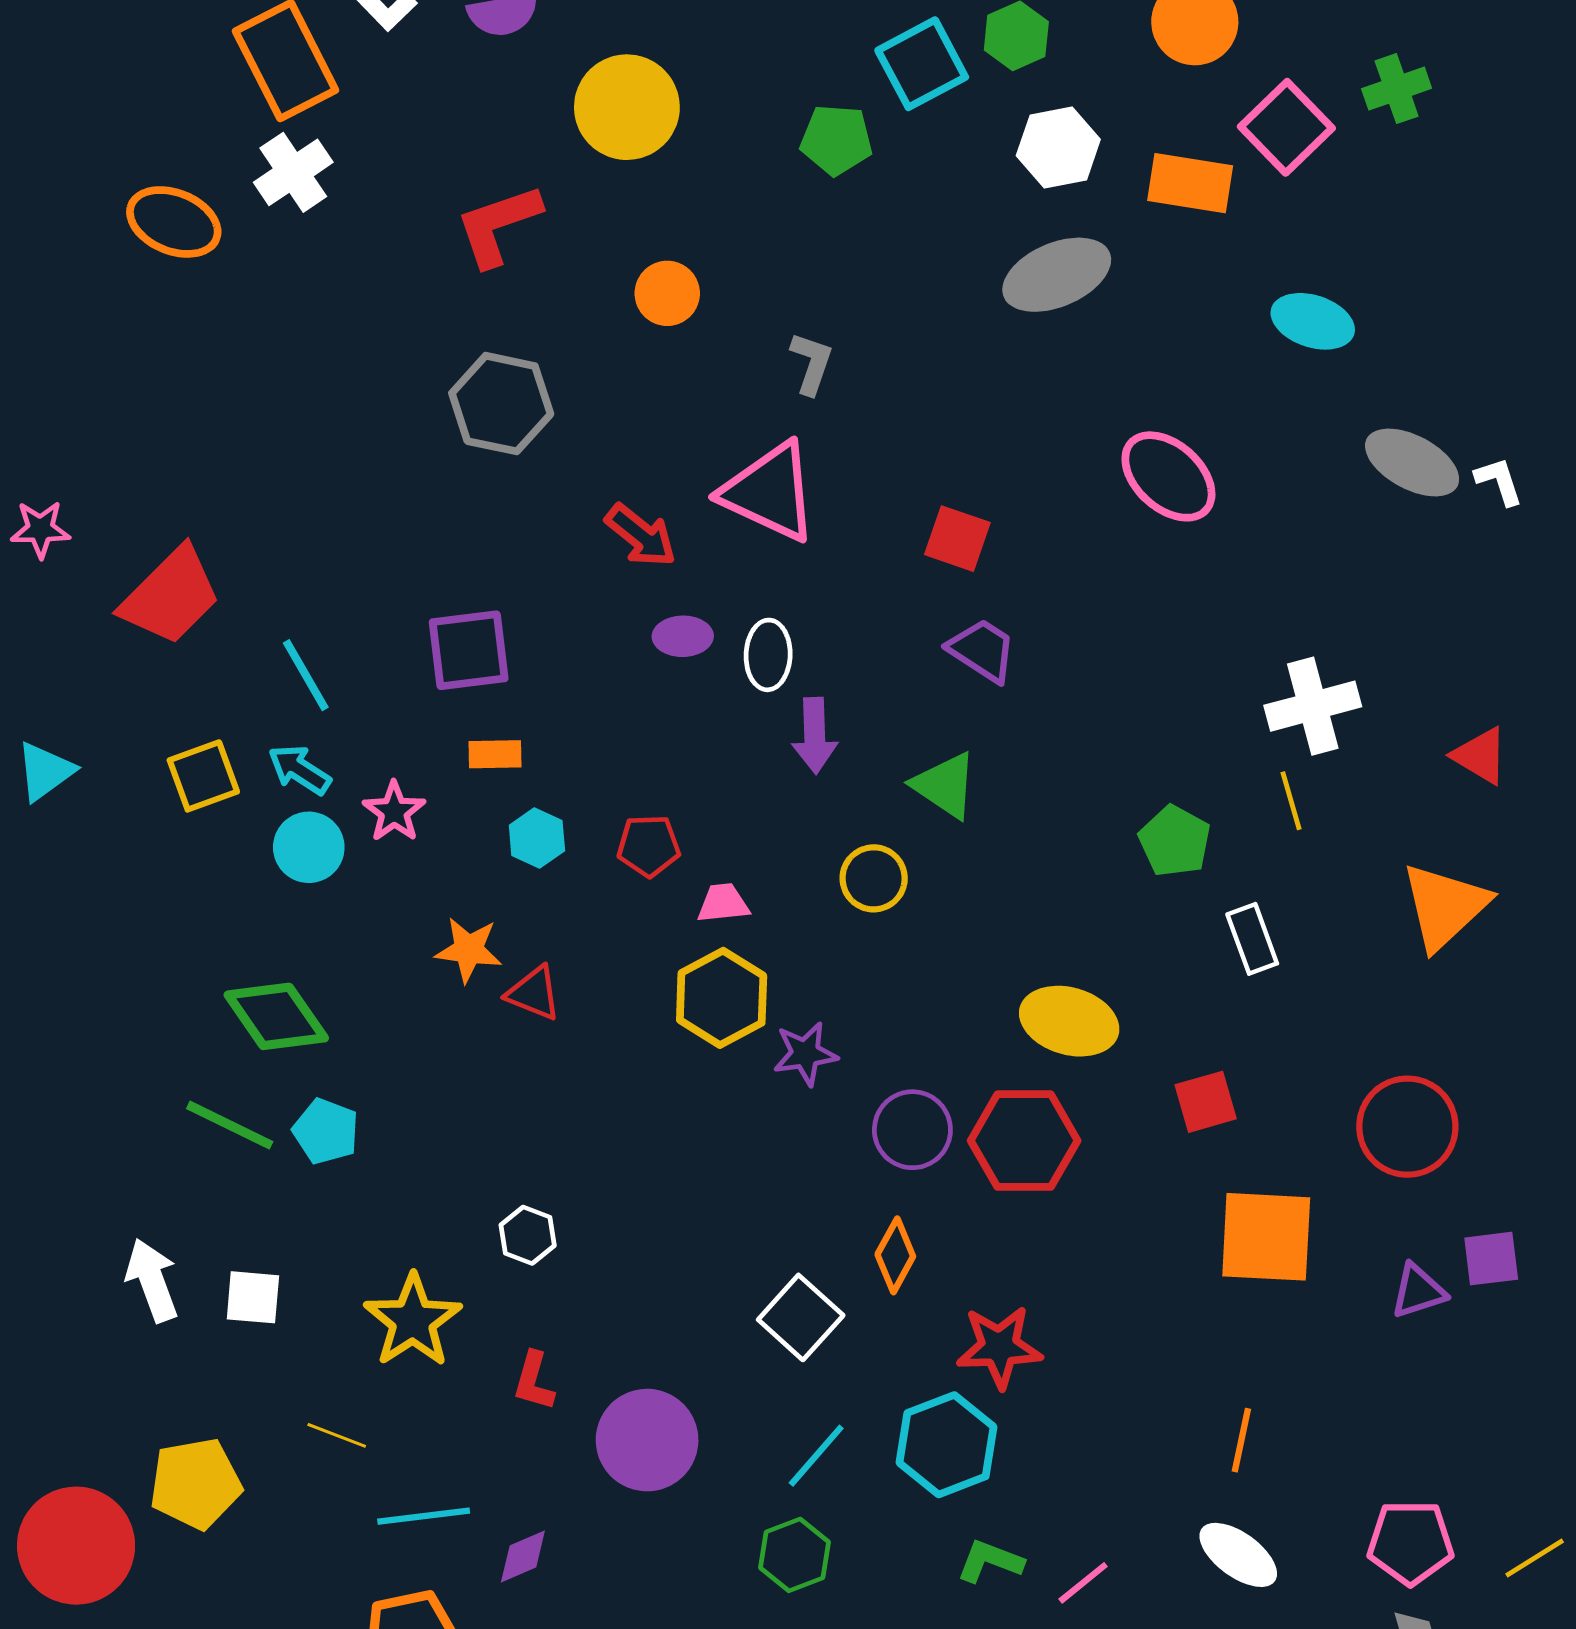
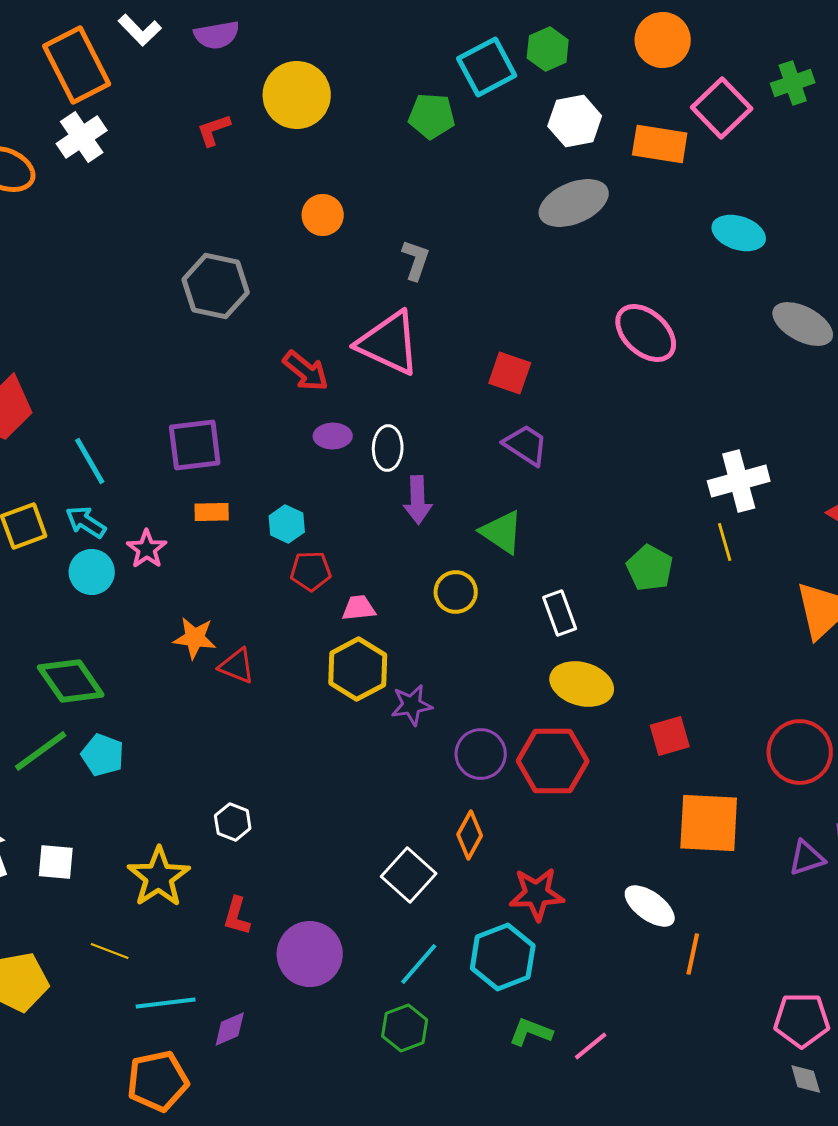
red L-shape: (498, 225) -> (214, 130), moved, size x0.6
cyan hexagon: (537, 838) -> (287, 524), moved
white rectangle: (1252, 939) -> (560, 613), moved
green line: (230, 1125) -> (41, 751), turned -62
white ellipse: (1238, 1555) -> (650, 906), moved

